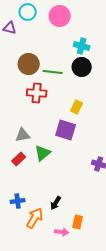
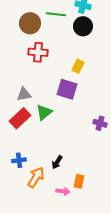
green line: (53, 72) -> (56, 14), moved
red rectangle: (19, 159) -> (20, 118), size x1.5

